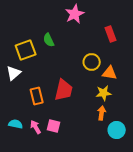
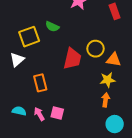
red rectangle: (111, 34) -> (115, 11), moved
green semicircle: (49, 40) -> (52, 27), turned -40
red trapezoid: (64, 90) -> (72, 59), moved
cyan circle: (117, 130) -> (115, 124), moved

